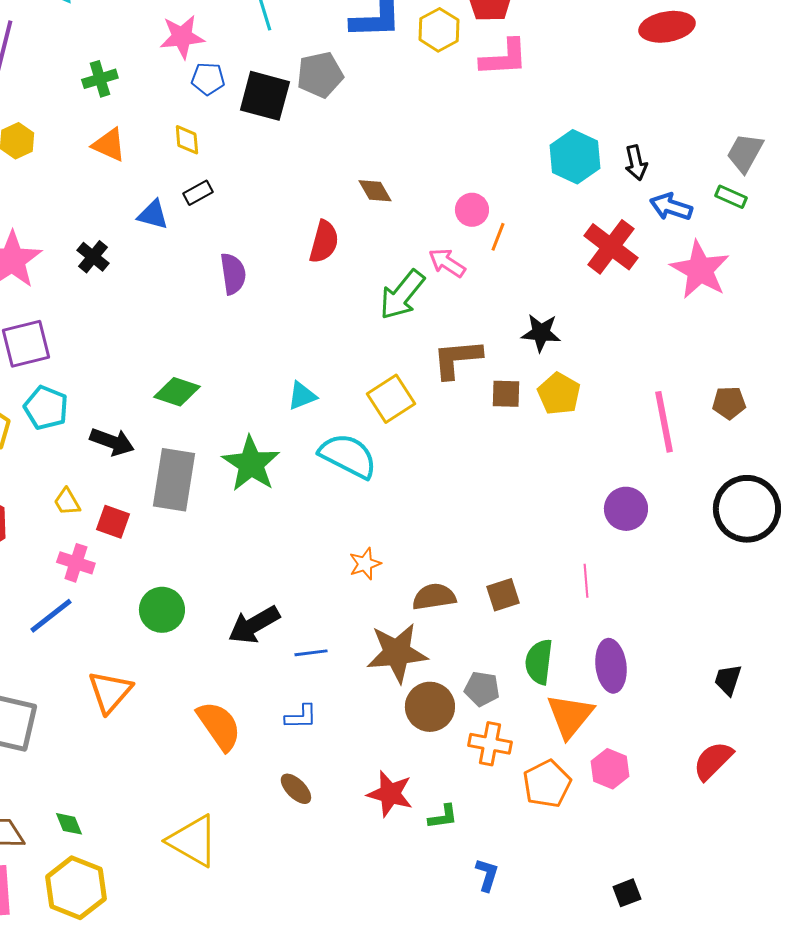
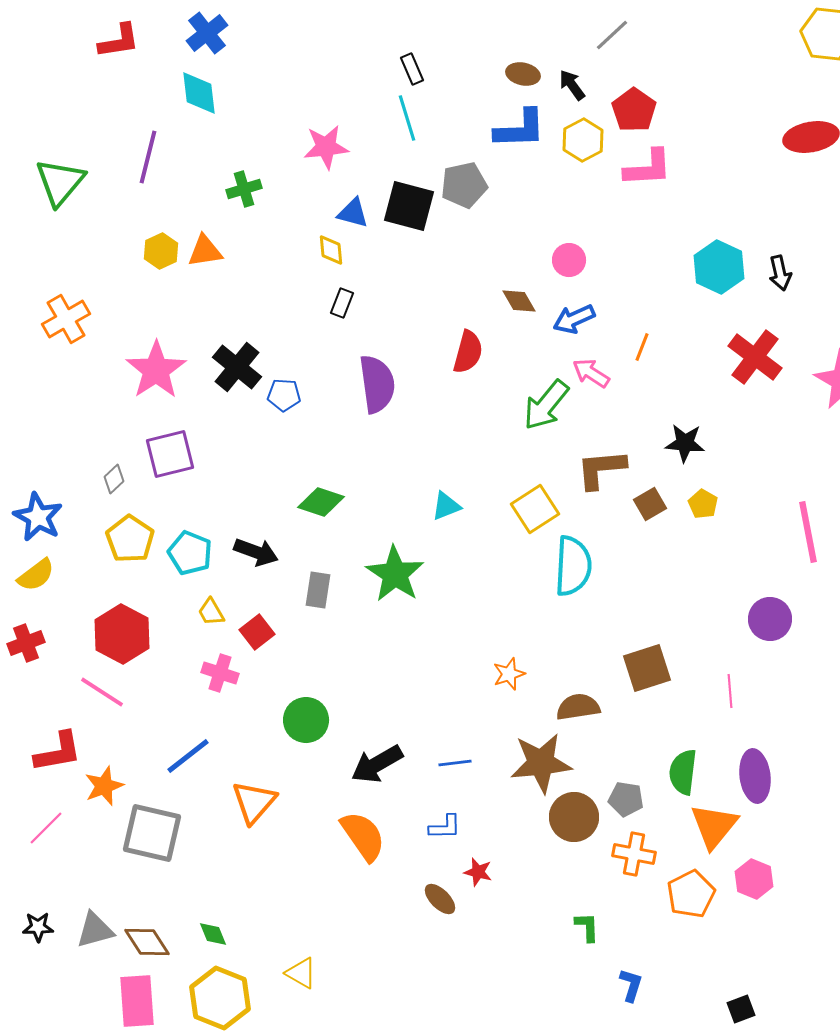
blue pentagon: (208, 79) -> (284, 395), moved
orange triangle: (109, 145) -> (205, 251), moved, turned -33
black rectangle: (198, 193) -> (342, 303), turned -40
blue arrow: (671, 207) -> (574, 319), moved, turned -42
pink circle: (472, 210) -> (569, 260), moved
blue triangle: (153, 215) -> (353, 213), moved
black cross: (93, 257) -> (237, 367), size x1.5
purple semicircle: (233, 274) -> (377, 384), size x1.4
brown square: (506, 394) -> (650, 504), turned -32
yellow pentagon: (559, 394) -> (703, 504), size x0.7
cyan pentagon: (46, 408) -> (190, 553), moved
cyan semicircle: (348, 456) -> (573, 566), moved, turned 66
gray rectangle: (174, 480) -> (318, 590), size x0.6
red square: (113, 522) -> (257, 632), turned 32
brown square: (503, 595) -> (647, 668), moved, size x1.4
blue line: (51, 616) -> (188, 756), moved
black arrow: (254, 625) -> (377, 764), moved
red star: (390, 794) -> (478, 872), moved, size x0.6
green L-shape: (443, 817) -> (587, 927), turned -84
yellow triangle: (193, 841) -> (301, 973), moved, size x0.6
black square: (627, 893) -> (741, 1009), moved

